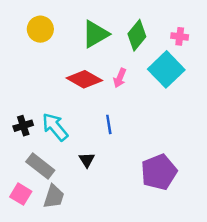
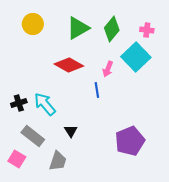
pink arrow: (120, 78) -> (108, 69), moved
blue line: (109, 124) -> (97, 90), moved
gray trapezoid: (54, 197) -> (58, 161), moved

